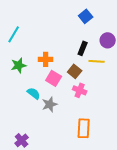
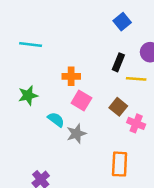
cyan line: (14, 34) -> (31, 45), turned 66
green star: (19, 65) -> (28, 95), moved
brown square: (75, 71) -> (118, 107), moved
pink cross: (80, 90) -> (136, 123), moved

